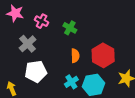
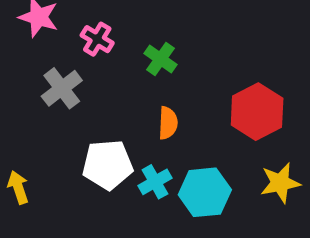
red hexagon: (103, 55) -> (257, 112), moved
white pentagon: (36, 71) -> (108, 165), moved

